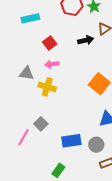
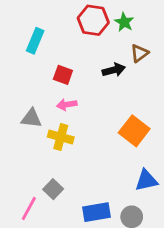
cyan rectangle: (30, 18) -> (35, 41), turned -54
red square: (50, 43) -> (63, 75), turned -32

